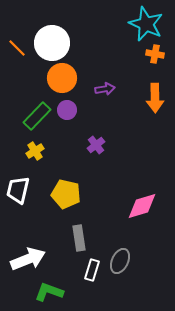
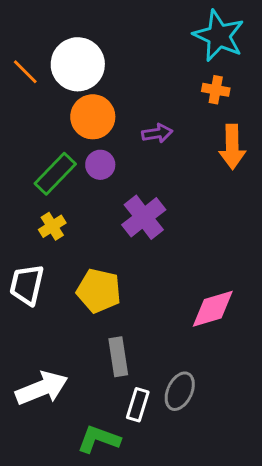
orange cross: (155, 54) -> (216, 90), moved
purple cross: (96, 145) -> (144, 217), size x1.6
green L-shape: (49, 292) -> (99, 439), moved

